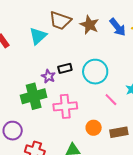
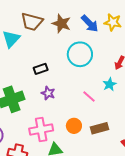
cyan circle: (95, 72) -> (80, 54), moved
purple star: (48, 76) -> (48, 93), moved
pink cross: (65, 106) -> (41, 129), moved

